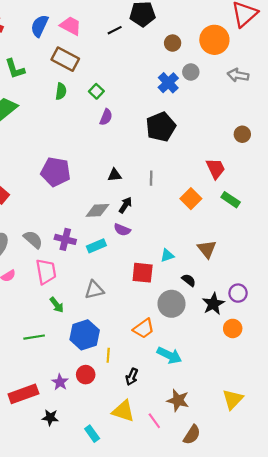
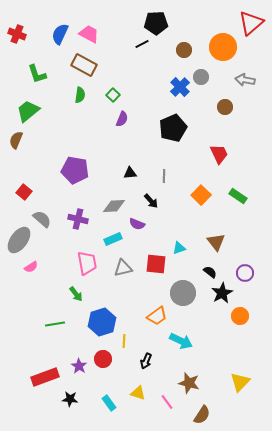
black line: (115, 30) -> (142, 44), moved
brown circle: (242, 134) -> (225, 107), moved
red trapezoid: (215, 169) -> (219, 154), moved
black arrow: (125, 205) -> (151, 201), moved, turned 105
gray semicircle: (33, 239) -> (42, 219), moved
purple cross: (65, 239) -> (78, 219), moved
pink trapezoid: (46, 272) -> (87, 263), moved
black semicircle: (189, 280) -> (210, 272), moved
gray triangle: (94, 290) -> (123, 268), moved
purple circle: (238, 293) -> (245, 273), moved
yellow triangle: (123, 411) -> (138, 393), size x0.7
cyan rectangle: (92, 434) -> (109, 403), moved

